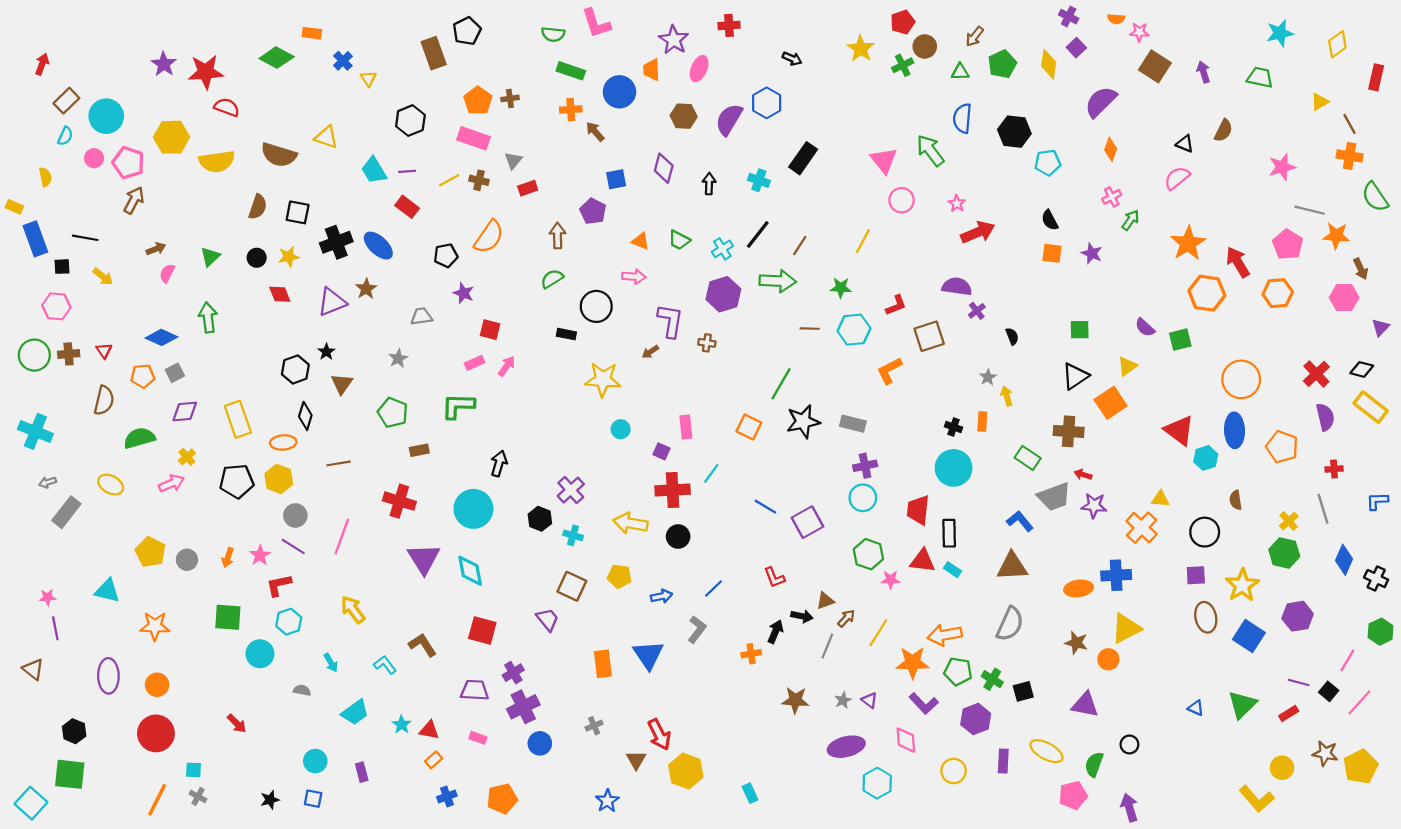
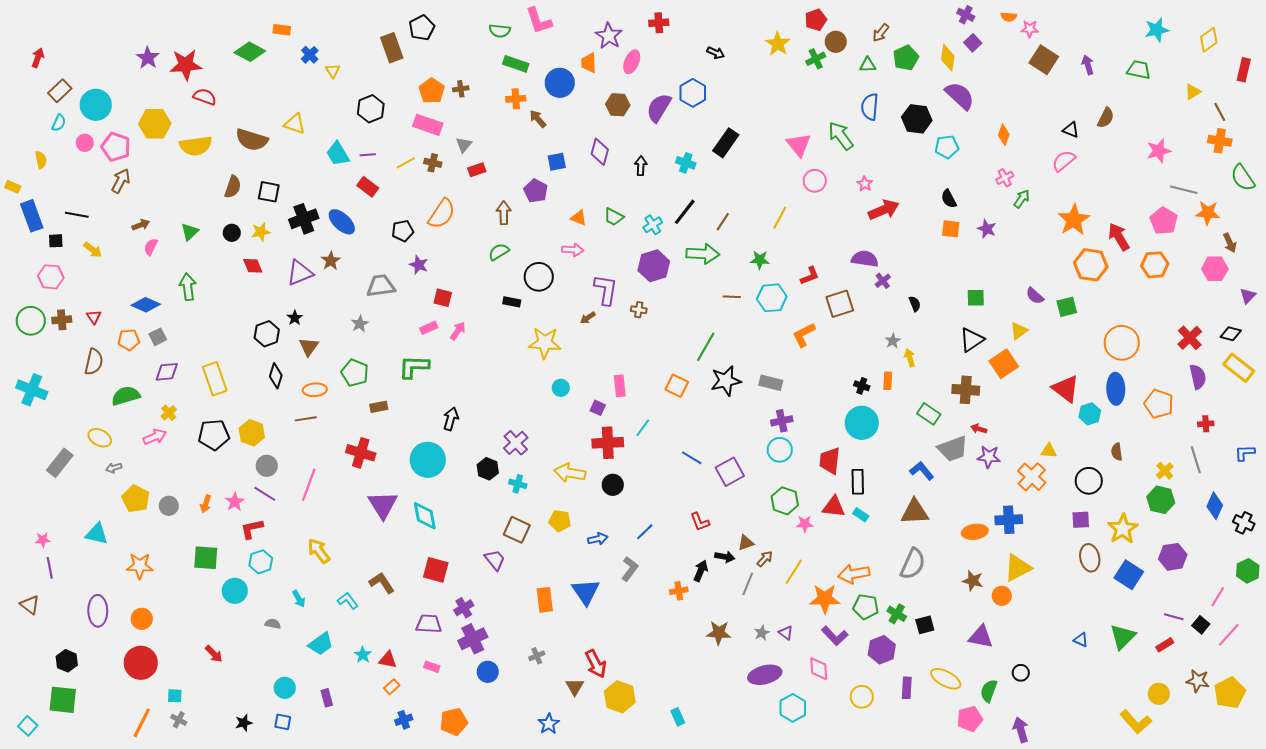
purple semicircle: (1101, 102) -> (960, 96), moved, turned 88
gray trapezoid: (421, 316) -> (381, 286), size x1.4
orange ellipse: (283, 442) -> (315, 390), moved
gray arrow: (48, 482) -> (114, 468), moved
cyan square: (31, 803) -> (28, 726), size x0.7

